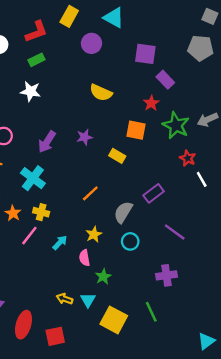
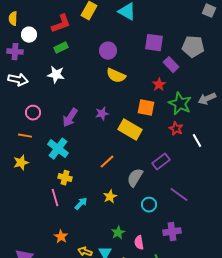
purple circle: (91, 43) -> (108, 51), moved
gray pentagon: (200, 48) -> (193, 47), moved
yellow rectangle: (117, 156) -> (130, 130), size x1.6
red star: (188, 158) -> (176, 129), moved
white line: (202, 179) -> (197, 141), moved
orange star: (13, 213) -> (61, 237), moved
pink line: (29, 236) -> (55, 198), turned -54
cyan circle: (130, 241) -> (149, 205), moved
pink semicircle: (84, 258) -> (139, 243), moved

